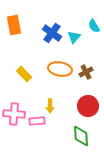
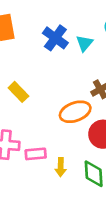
orange ellipse: (60, 69) -> (75, 112), moved, turned -30
yellow arrow: (50, 106) -> (61, 167), moved

